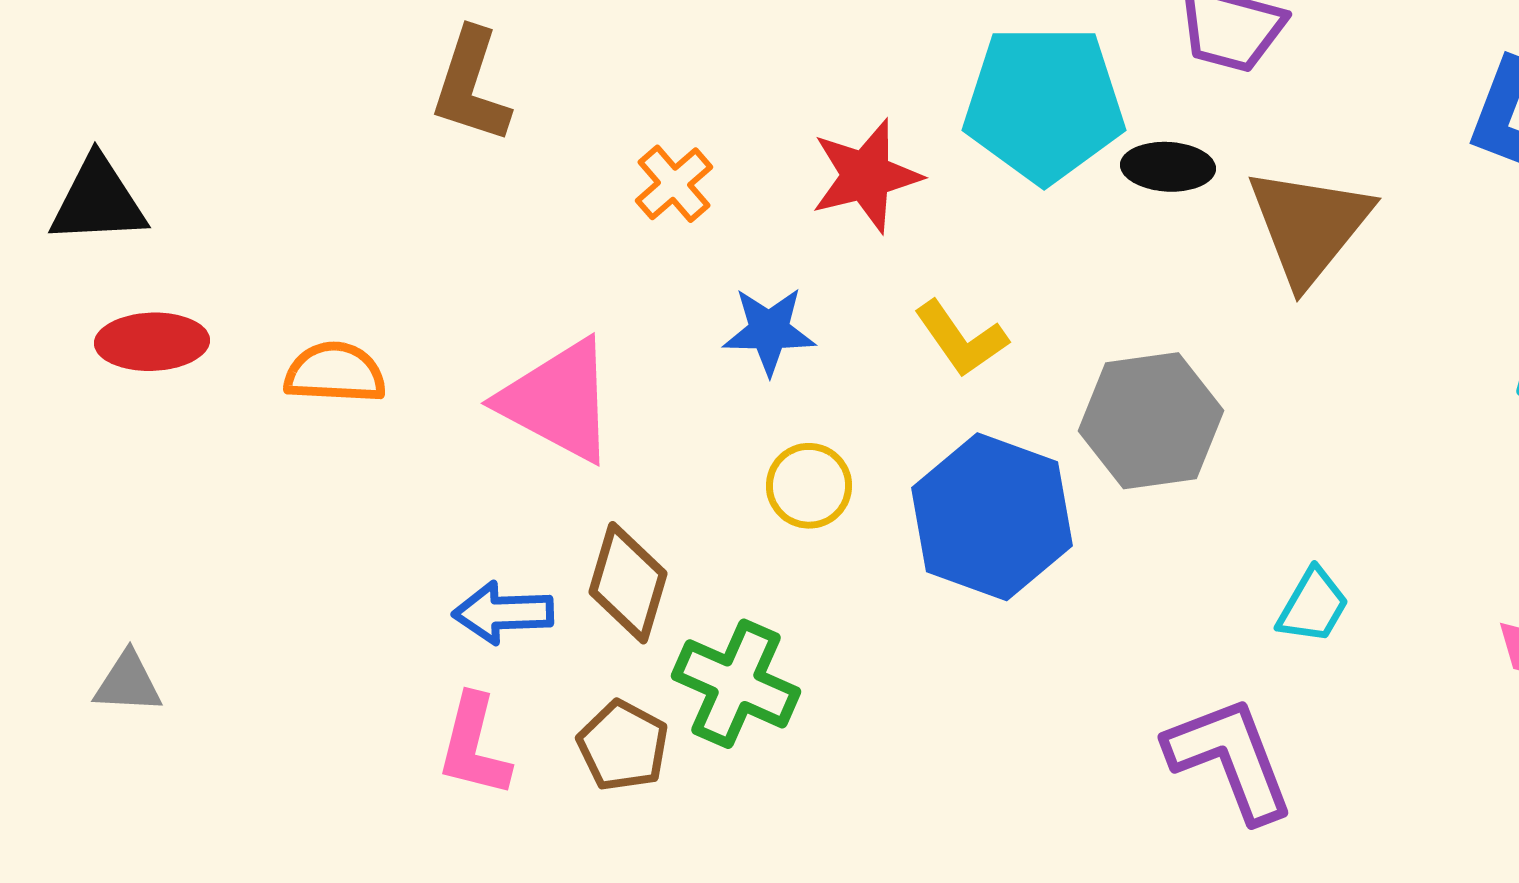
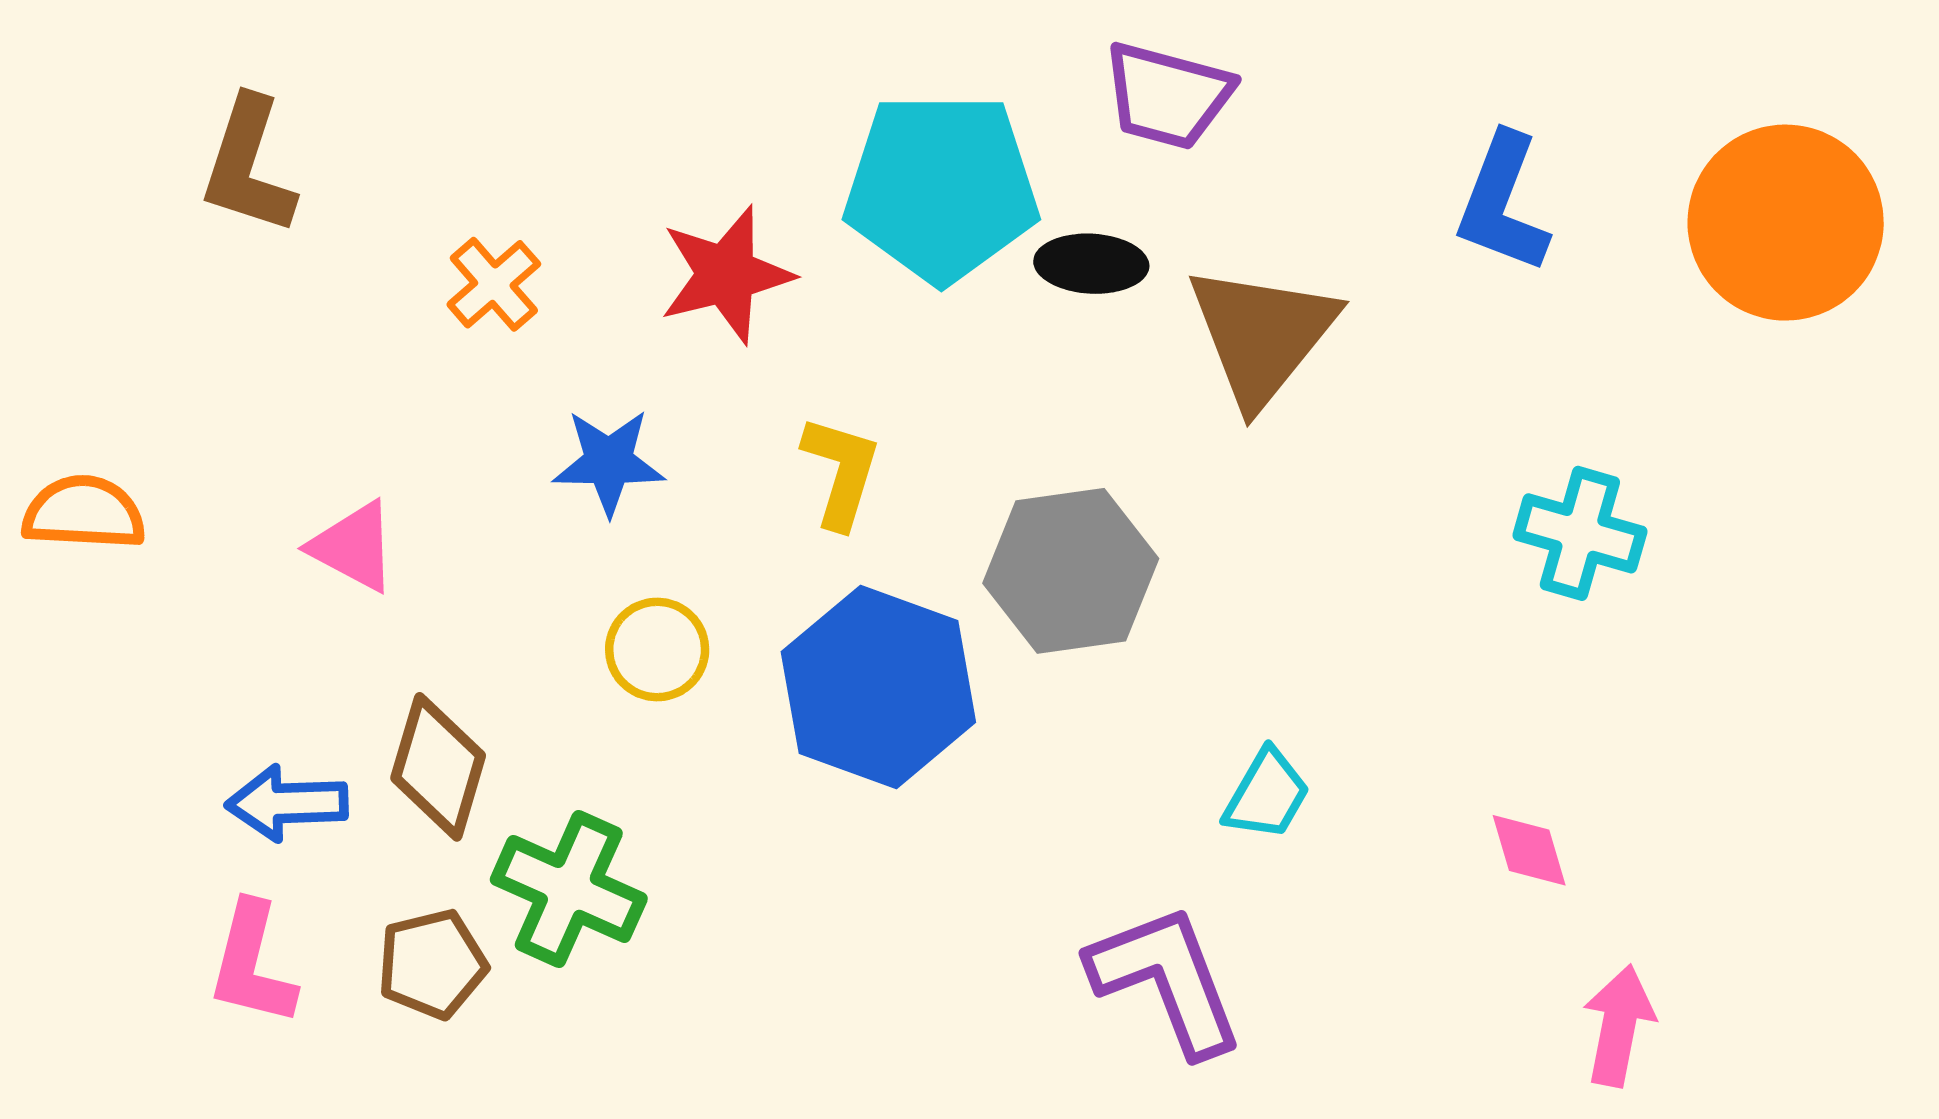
yellow L-shape: (961, 339) -> (841, 472), turned -128
pink triangle: (558, 401) -> (354, 547), size x0.6
brown pentagon: (623, 746) -> (432, 964), turned 30

